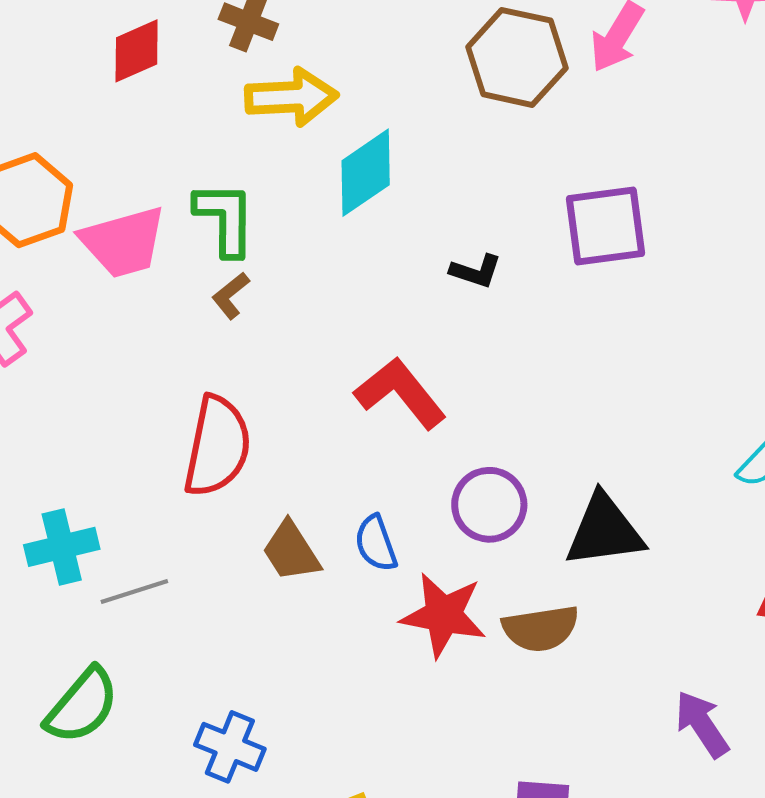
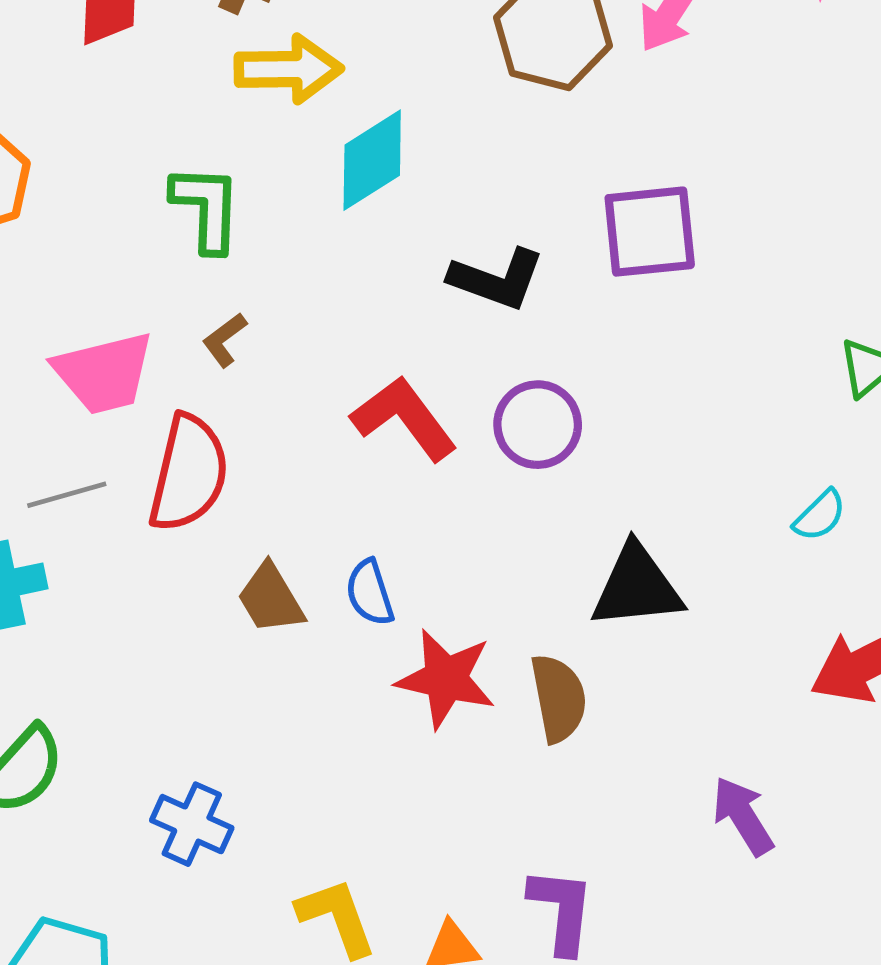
pink trapezoid: (123, 242) -> (104, 373), moved
black L-shape: (476, 271) -> (497, 279), size x1.6
brown L-shape: (231, 296) -> (224, 340), moved
purple circle: (489, 505) -> (538, 425), moved
gray line: (134, 591) -> (67, 495), moved
brown semicircle: (541, 628) -> (559, 698), turned -94

